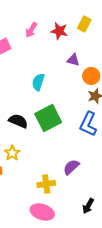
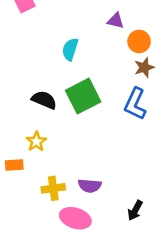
purple semicircle: (71, 167) -> (90, 186), moved, turned -132
yellow cross: (46, 184) -> (53, 188), moved

